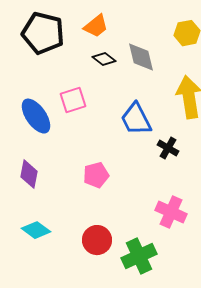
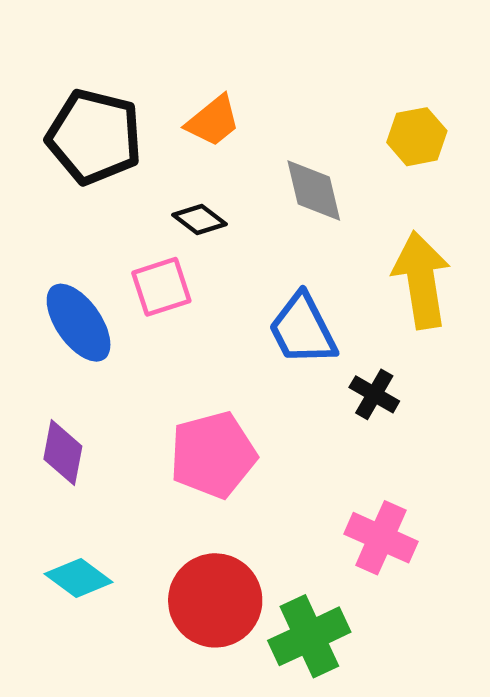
black diamond: (104, 59) -> (200, 220), moved
pink pentagon: (96, 175) -> (213, 455), size x1.5
red circle: (97, 240) -> (215, 600), size x1.4

